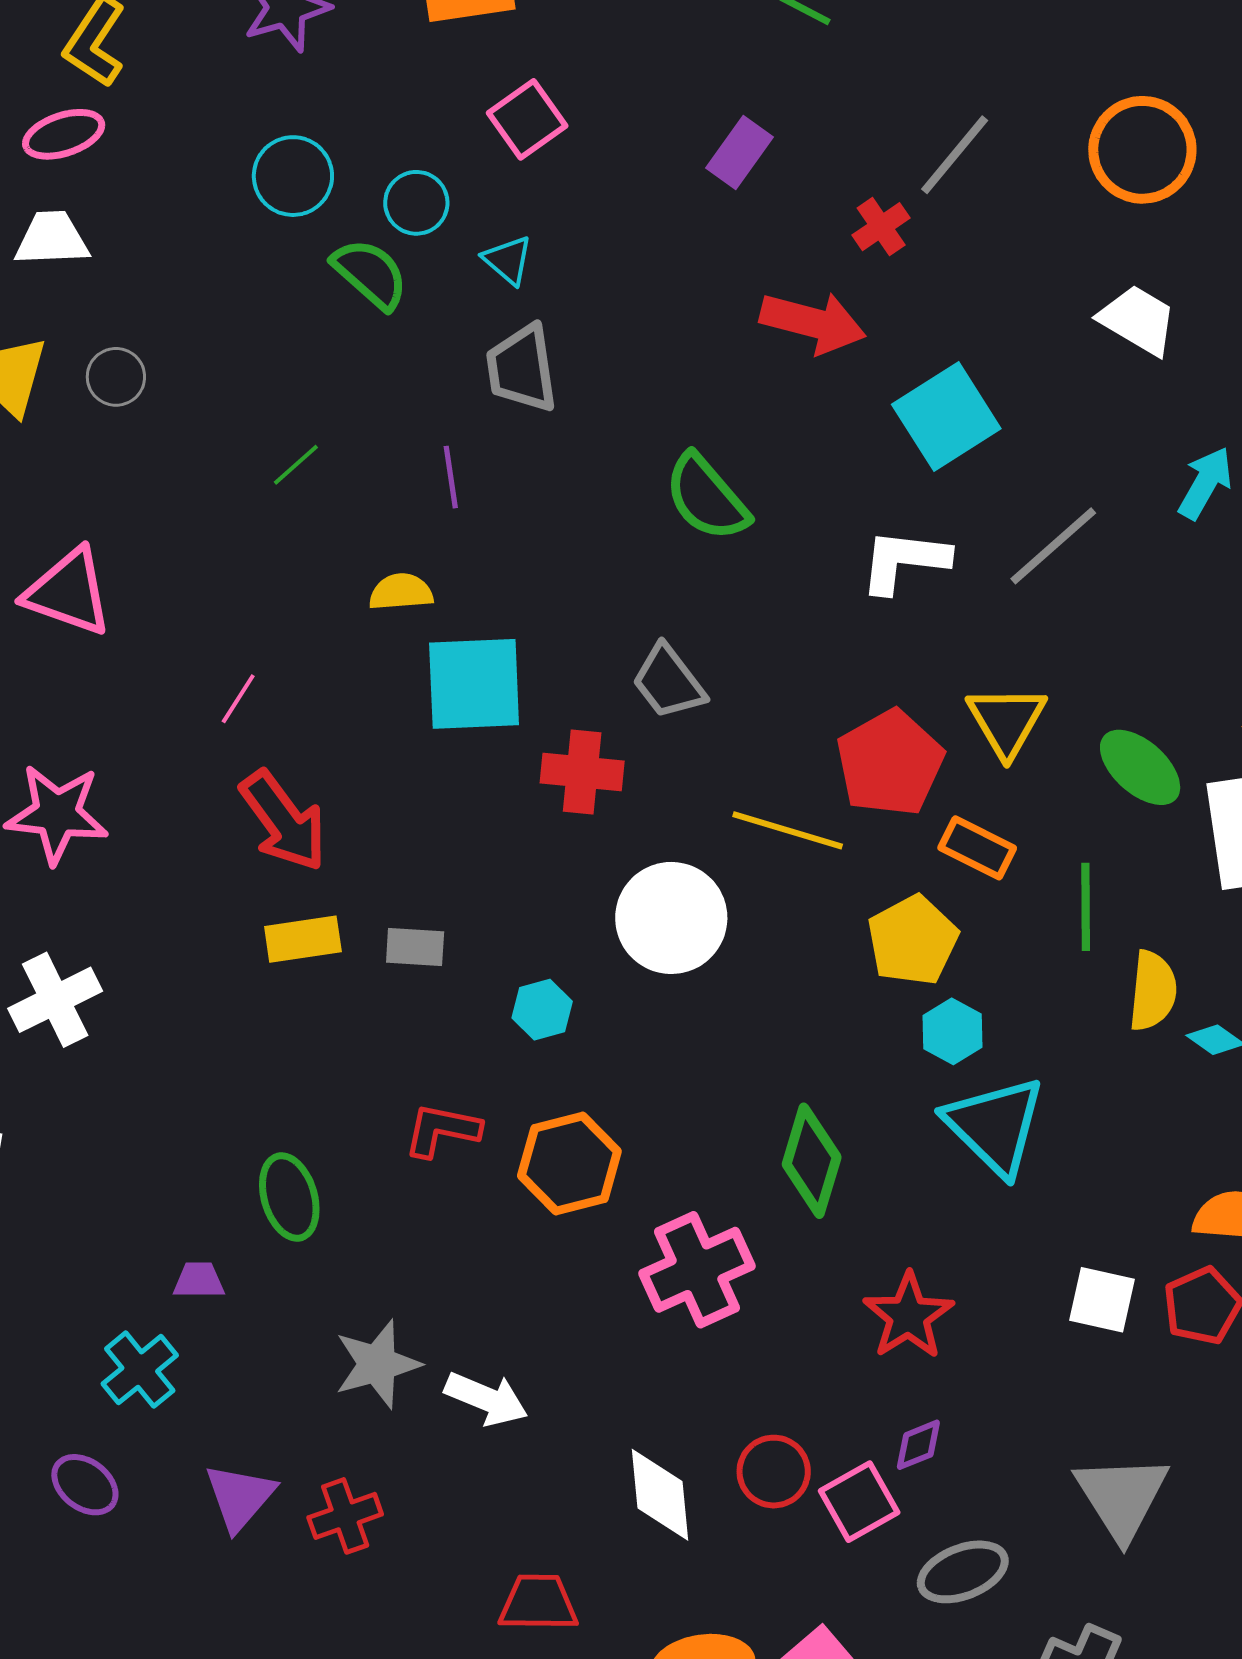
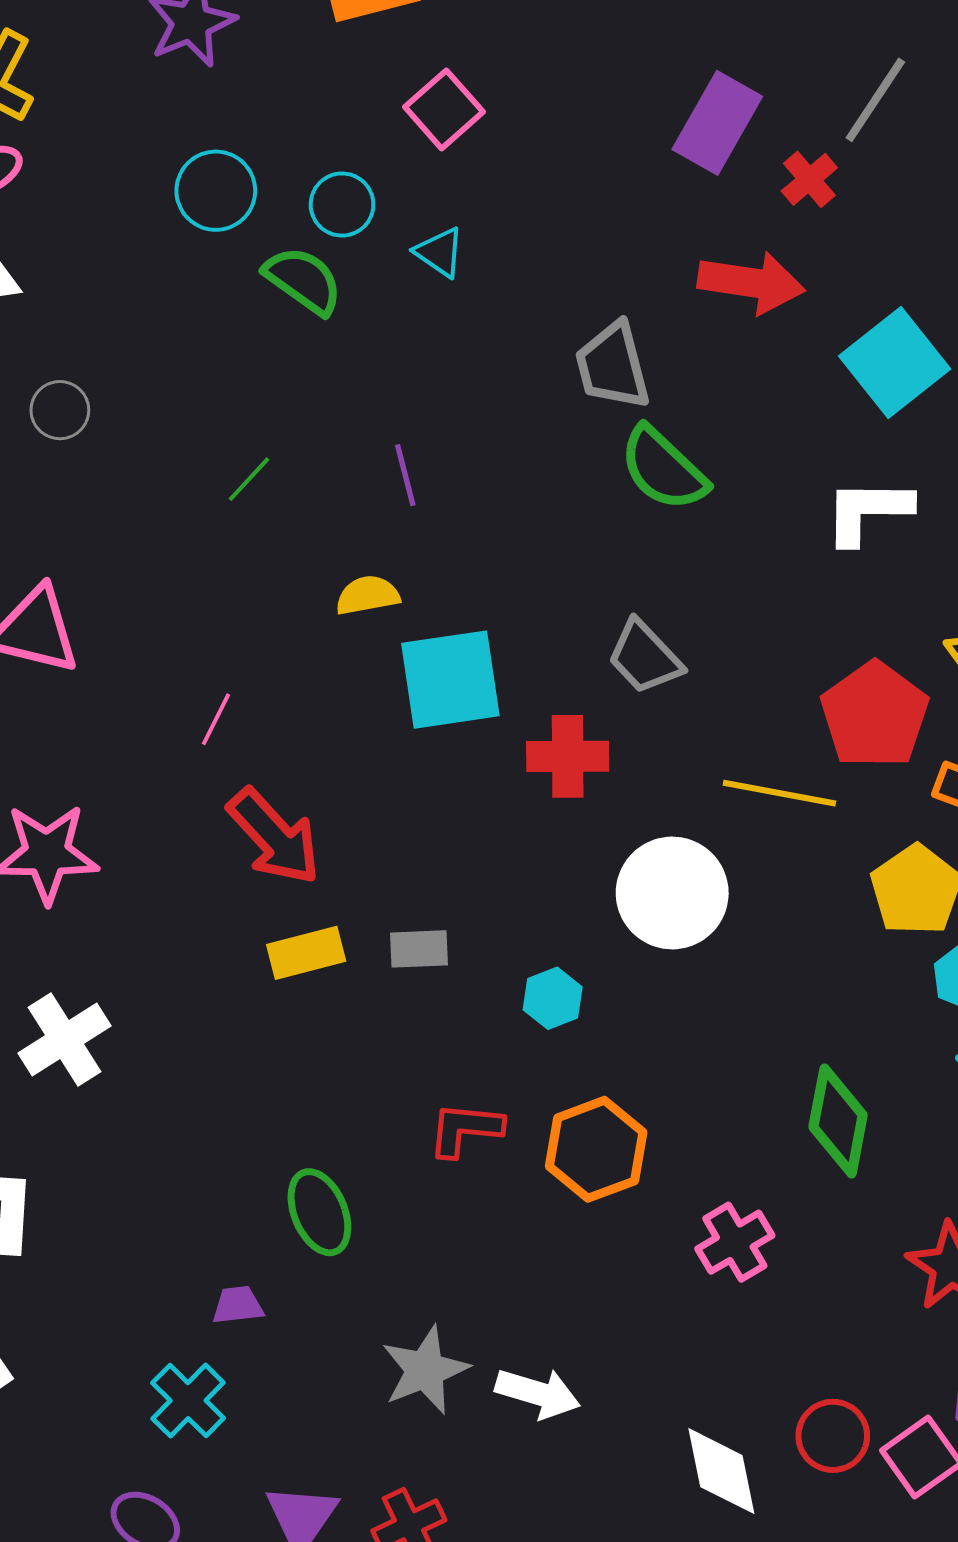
purple rectangle: (739, 153) -> (717, 123), moved, size x1.4
gray trapezoid: (522, 368) -> (613, 366), moved
pink cross: (697, 1270) -> (735, 1242), size x0.7

